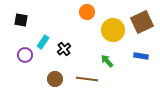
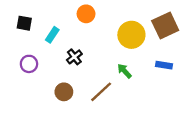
orange circle: (87, 12) -> (86, 14), moved
cyan rectangle: (43, 42) -> (52, 35), moved
brown line: (87, 79) -> (101, 92), turned -50

